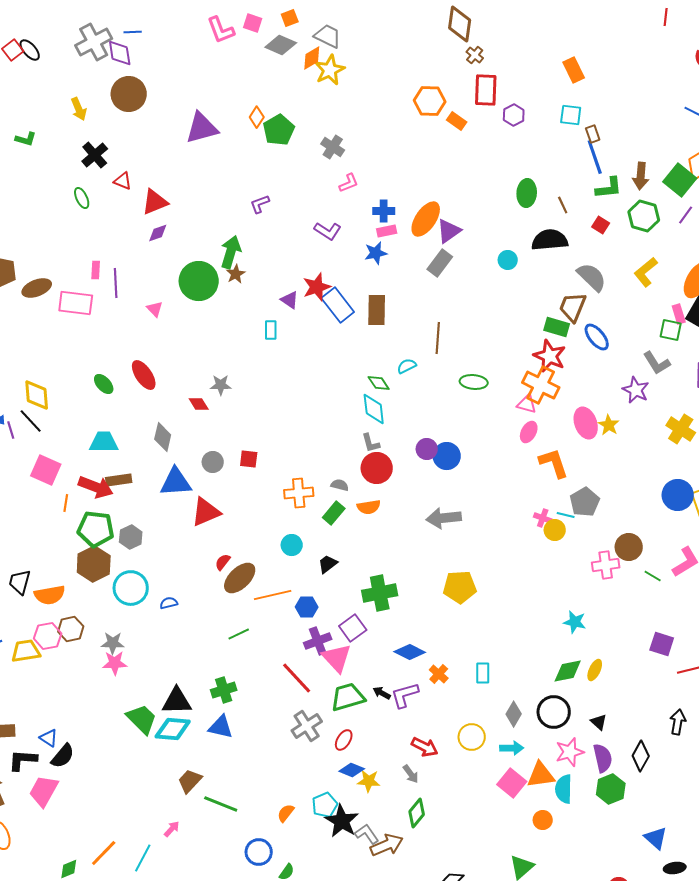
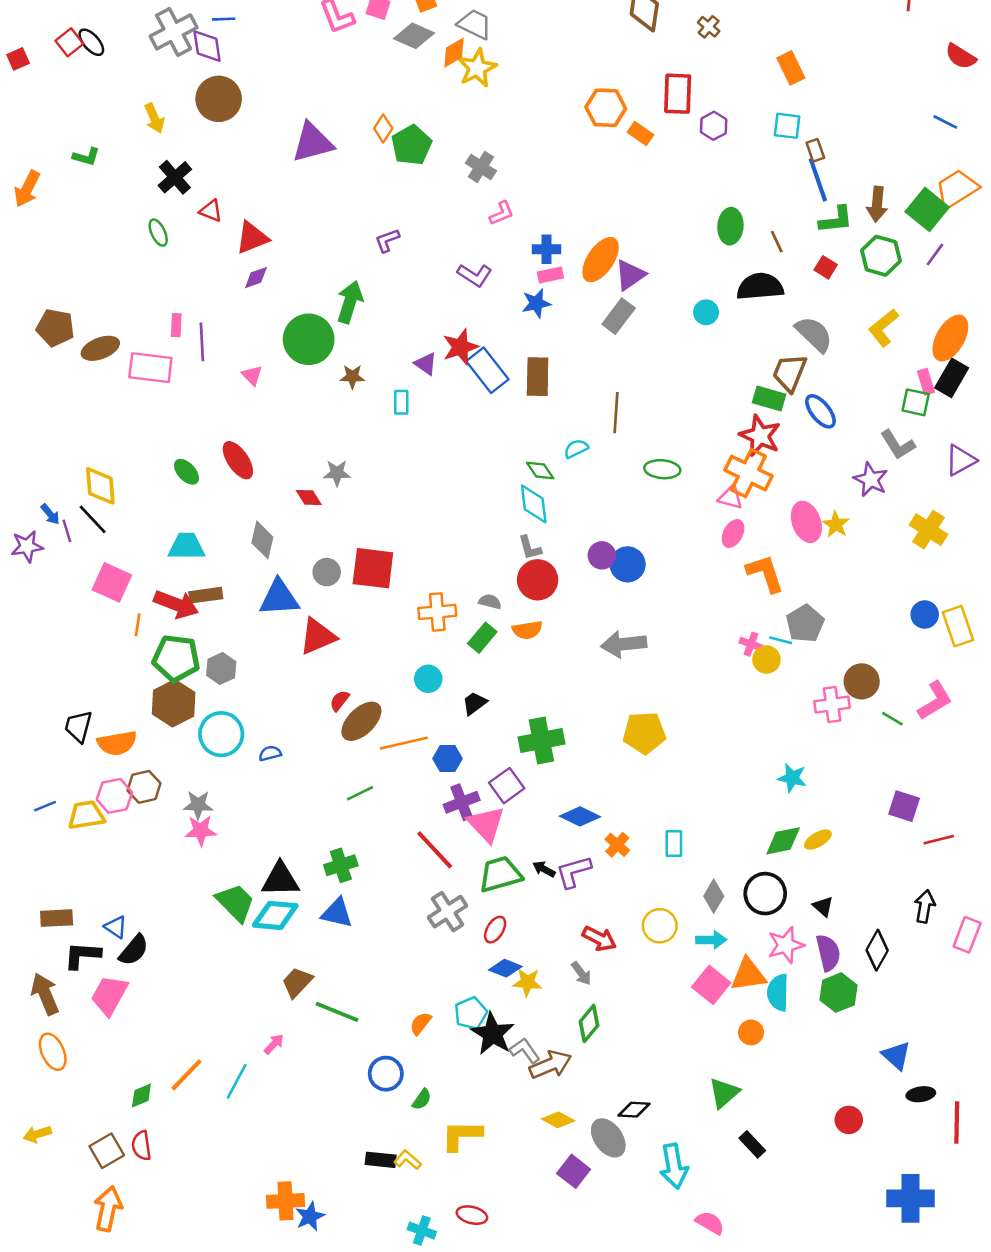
brown cross: (475, 55) -> (709, 27), moved
brown star: (236, 274) -> (352, 377), moved, turned 30
red square: (249, 459) -> (373, 568), size x1.8
blue circle: (678, 495) -> (925, 615), size x0.7
yellow ellipse: (595, 670) -> (818, 840), turned 35

